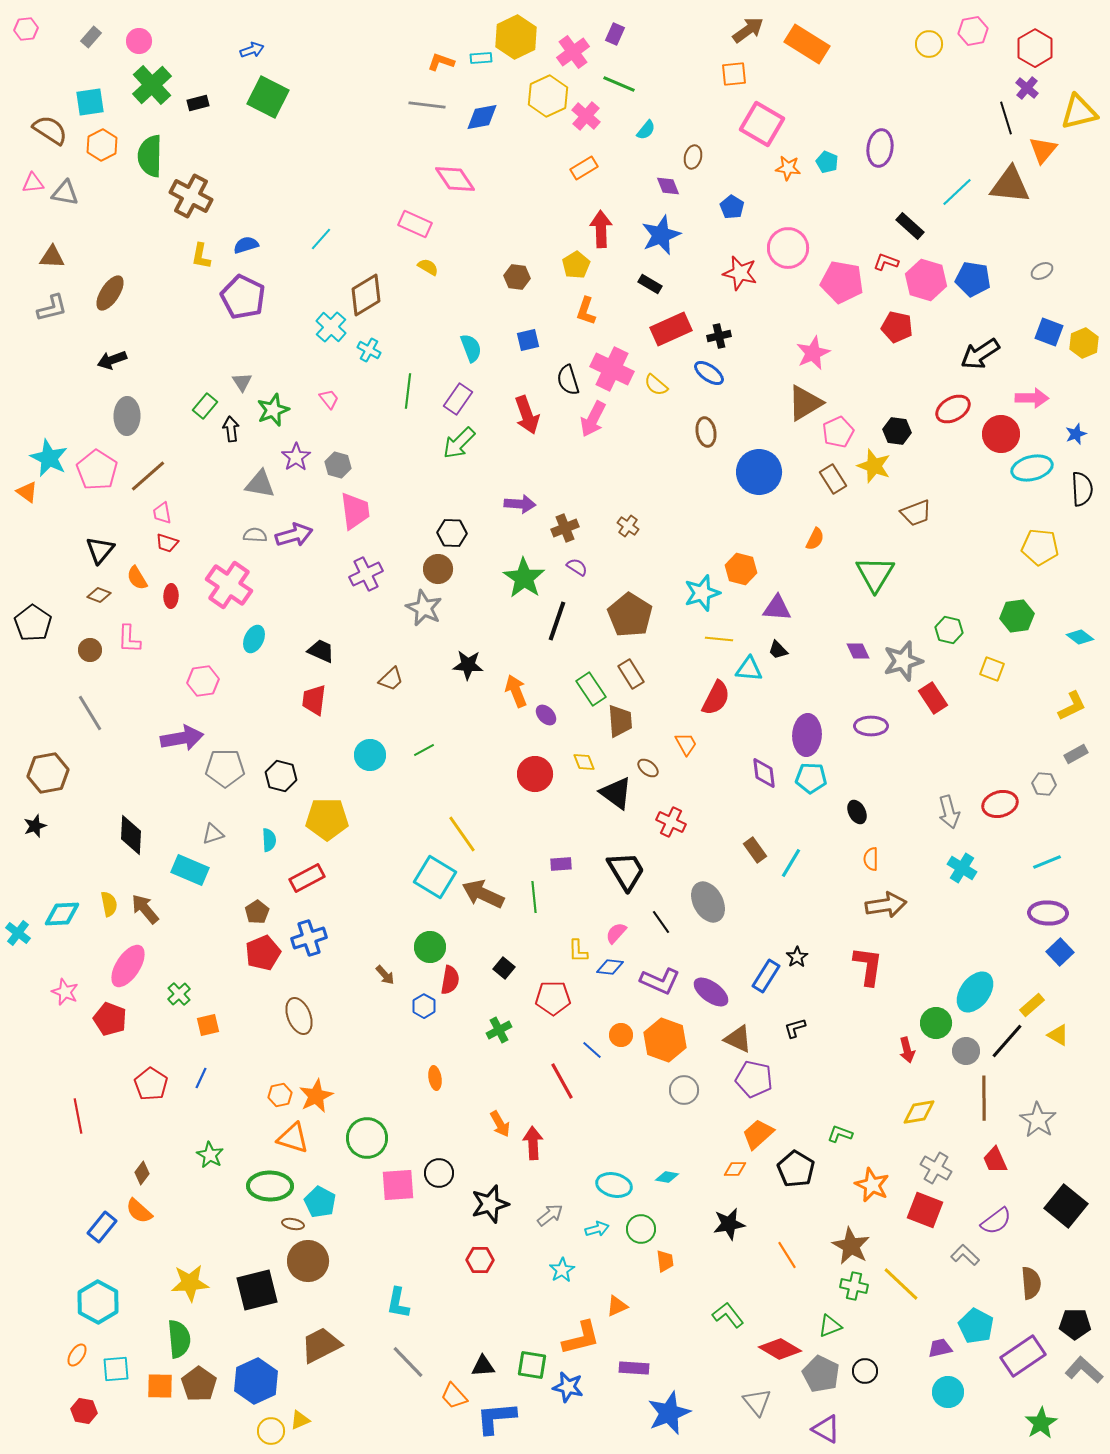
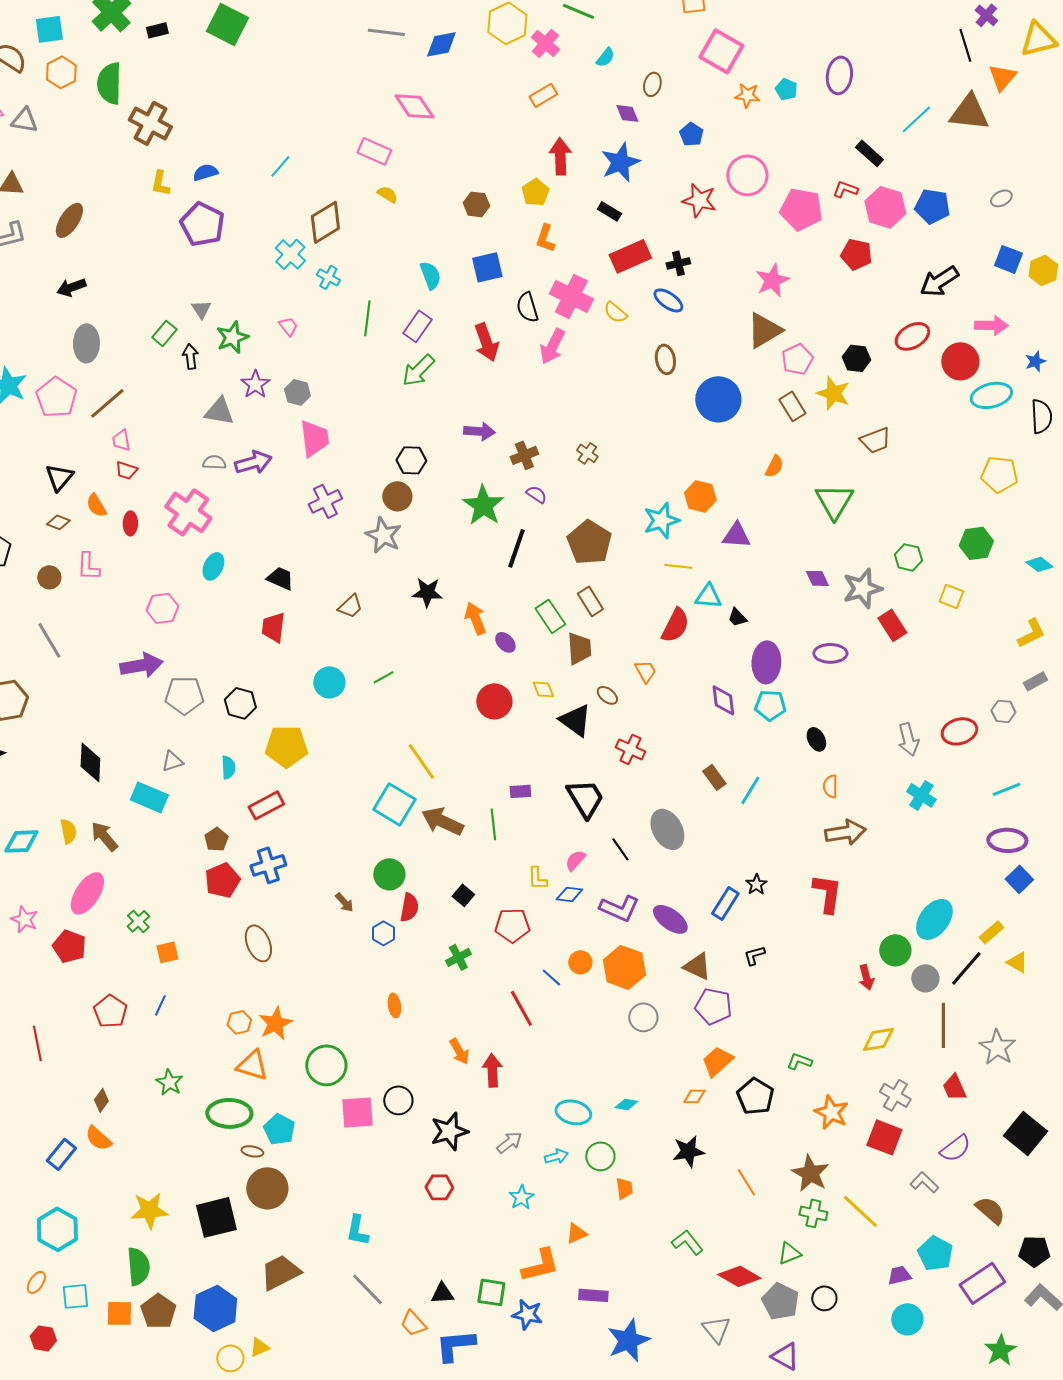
blue square: (528, 340) -> (487, 267), size x1.4
black trapezoid: (778, 650) -> (737, 617), moved
brown semicircle: (1031, 1283) -> (990, 1210), turned -44

